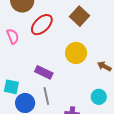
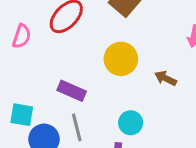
pink semicircle: (13, 36) -> (22, 36), turned 42
cyan circle: (99, 97) -> (131, 123), moved

